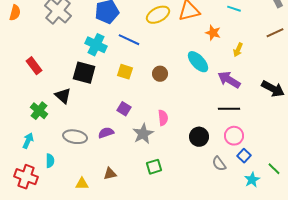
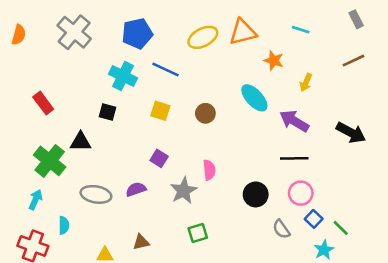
black square: (84, 73) -> (108, 112), size x0.6
black triangle: (63, 96) -> (81, 142), turned -42
green cross: (39, 111) -> (50, 161), size x1.4
green line: (274, 169) -> (341, 228), moved

